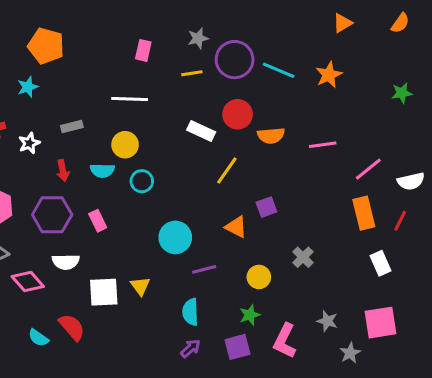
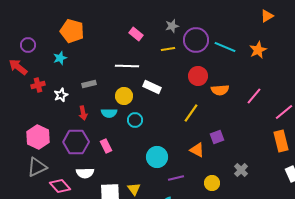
pink rectangle: (143, 50) -> (136, 34), turned -64
white rectangle: (201, 131) -> (152, 87), moved
pink line: (323, 145) -> (254, 96), turned -42

